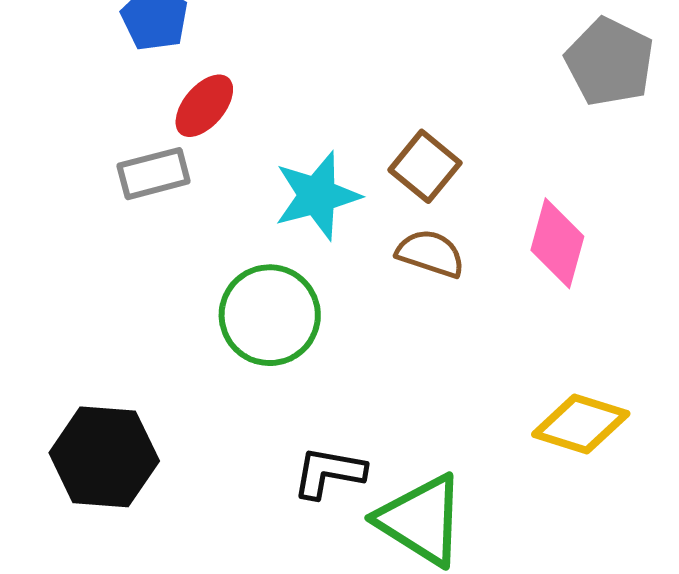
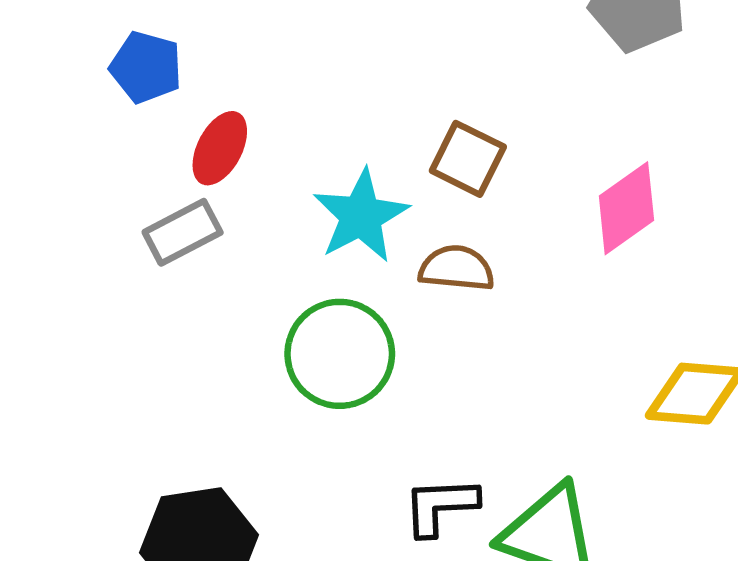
pink diamond: (557, 243) -> (626, 208), turned 52
brown semicircle: (430, 253) -> (456, 268), moved

